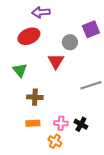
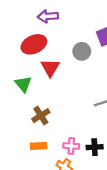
red triangle: (56, 61) -> (50, 68), moved
brown cross: (35, 97) -> (41, 116), turned -35
black cross: (81, 124) -> (95, 147), turned -32

